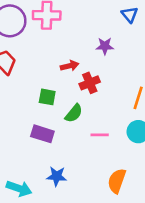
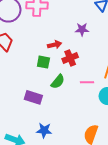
green square: (47, 97) -> (43, 62), moved
pink line: (100, 135) -> (87, 82), moved

